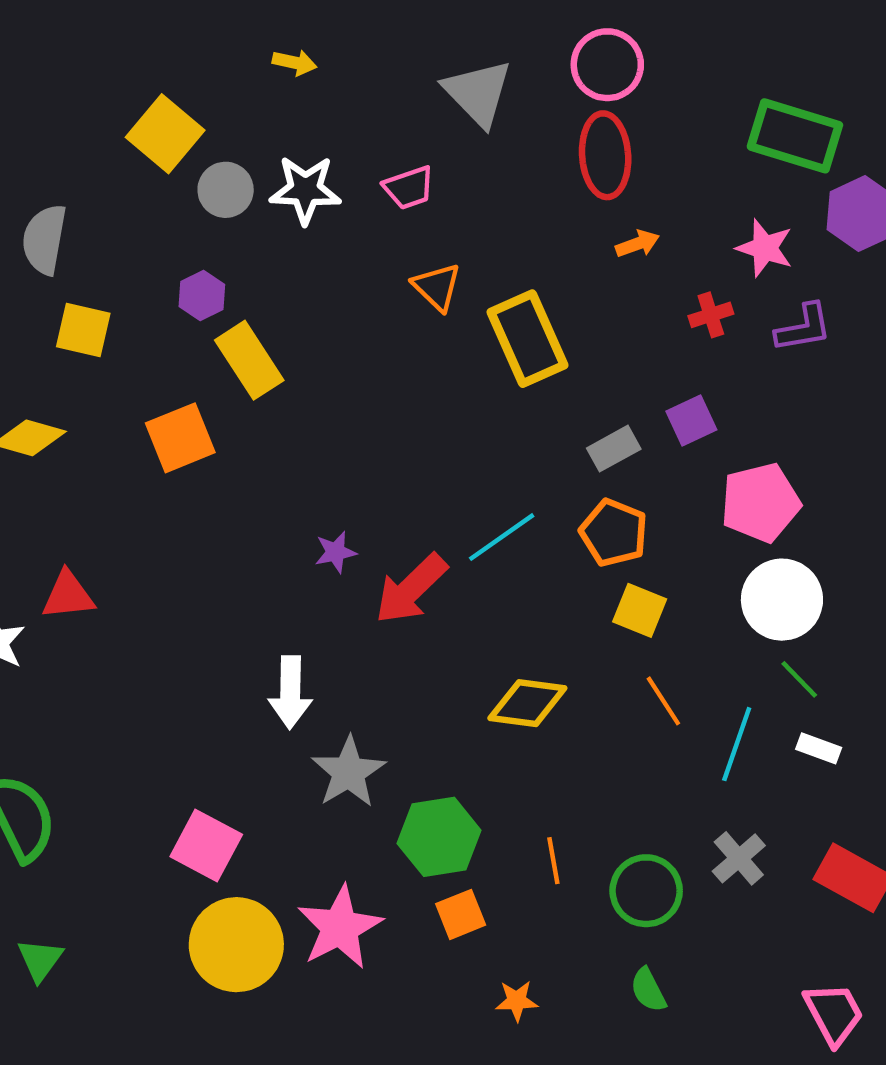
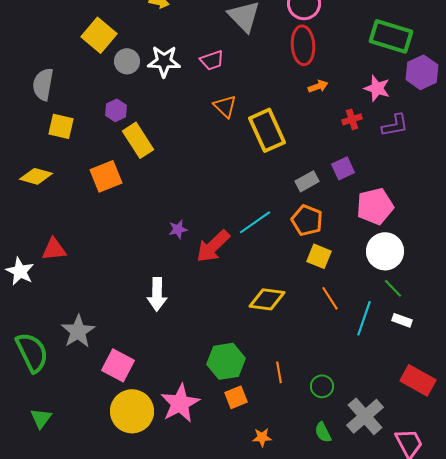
gray star: (348, 772) -> (78, 331), moved
gray cross: (739, 858) -> (365, 416), moved, size x1.5
green circle: (646, 891) -> (322, 386), size x0.7

